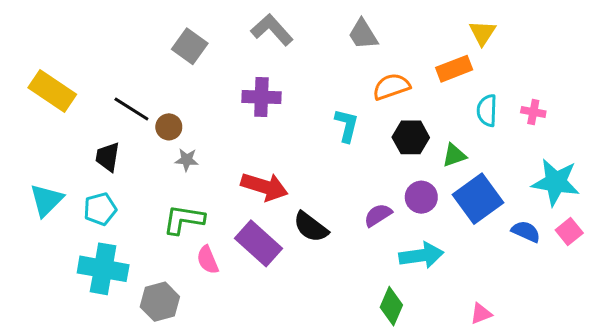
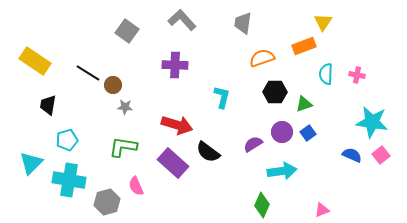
gray trapezoid: (363, 34) -> (243, 23), turned 40
cyan L-shape: (347, 125) -> (222, 97), moved
black trapezoid: (108, 157) -> (48, 105), moved
blue square: (478, 199) -> (308, 133), moved, size x0.5
cyan triangle: (46, 200) -> (31, 163), moved
pink semicircle: (208, 260) -> (136, 186), moved

